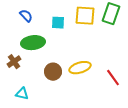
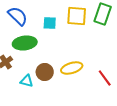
blue semicircle: (26, 16) -> (18, 16), size x1.5
cyan triangle: (22, 94) -> (27, 81), moved

